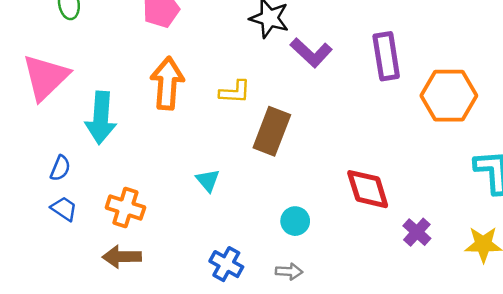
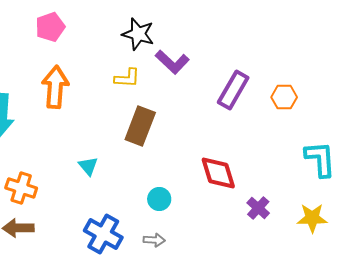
purple rectangle: (386, 56) -> (233, 90), moved, turned 39
yellow L-shape: (235, 92) -> (127, 78), moved
orange hexagon: (449, 96) -> (284, 97), size x0.6
blue cross: (226, 264) -> (103, 234), size x1.4

